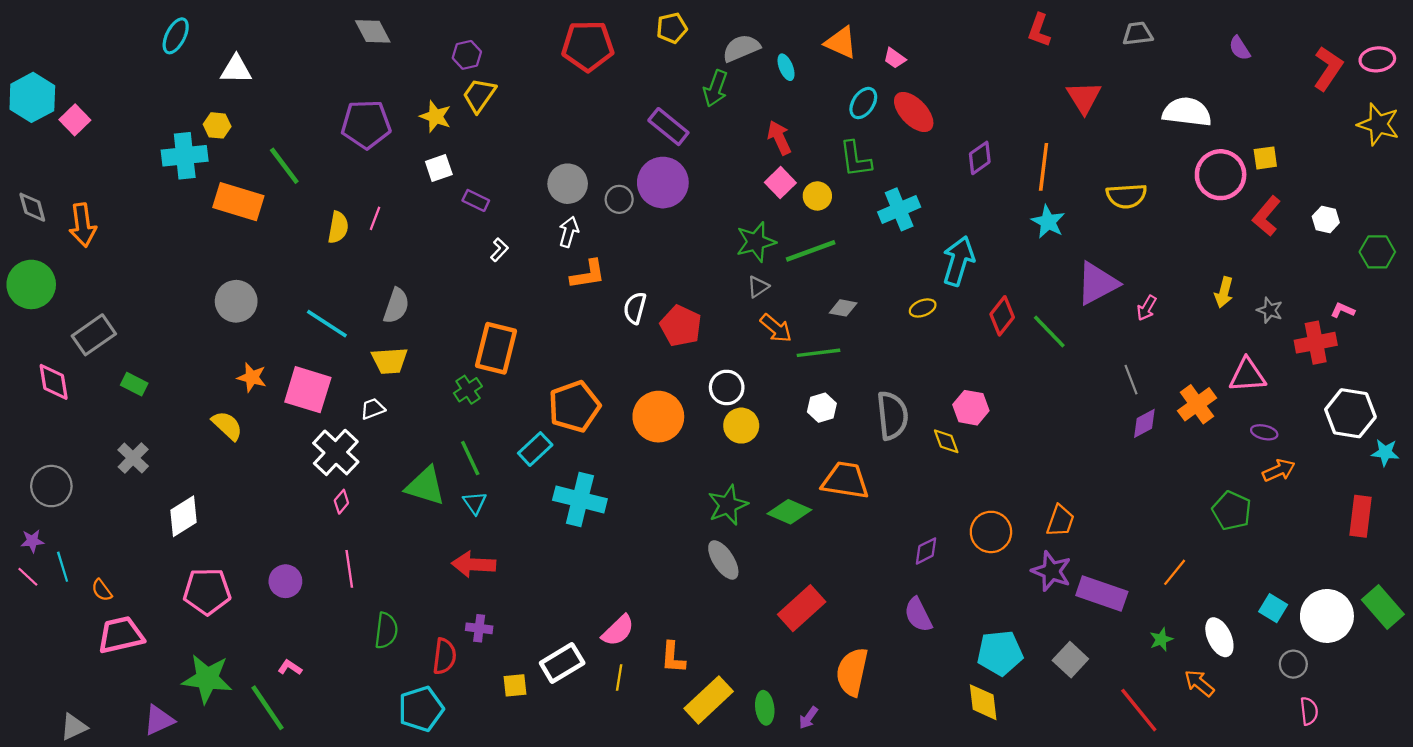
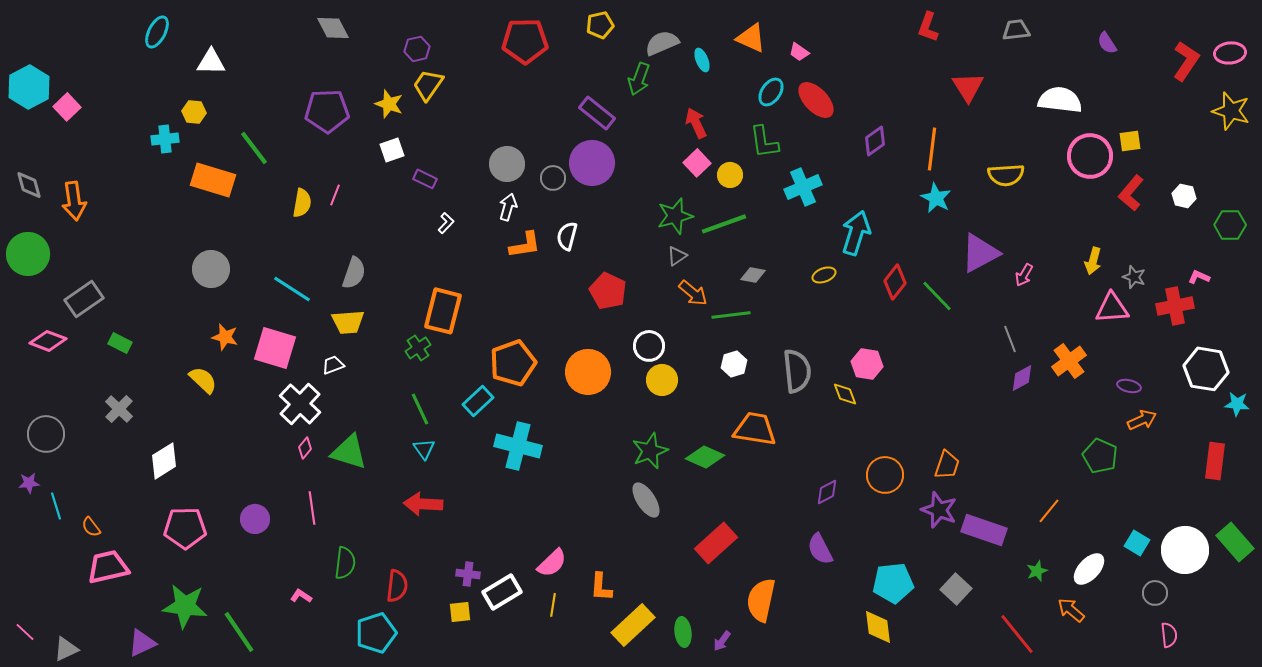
cyan cross: (185, 156) -> (165, 139), size x0.7
white semicircle: (635, 308) -> (567, 236), moved
pink triangle: (1247, 375) -> (1112, 308), moved
pink diamond: (54, 382) -> (48, 341), turned -60
green triangle: (425, 486) -> (349, 452), moved
pink line: (28, 577) -> (25, 632), moved
purple cross: (479, 628) -> (468, 574), moved
white ellipse: (1219, 637) -> (1089, 569), turned 68
pink L-shape: (290, 667) -> (301, 596), moved

